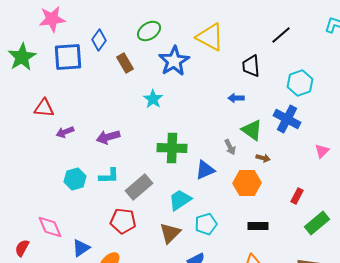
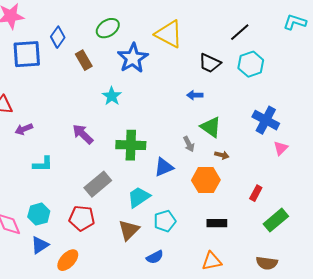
black trapezoid: (251, 66) -> (210, 63), turned -60
cyan hexagon: (300, 83) -> (251, 64), moved
blue cross: (287, 119) -> (266, 120), moved
purple arrow: (108, 137) -> (83, 134), moved, turned 60
cyan L-shape: (109, 176) -> (43, 164), moved
cyan hexagon: (75, 179) -> (39, 214), moved

